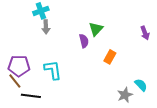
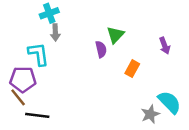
purple arrow: (145, 33) -> (165, 46), moved
cyan L-shape: (53, 70) -> (38, 54), moved
cyan semicircle: (141, 85) -> (169, 102), size x1.5

